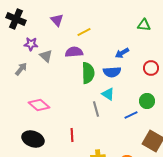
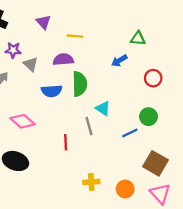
green triangle: (144, 25) -> (138, 38), moved
yellow line: (84, 32) -> (75, 36), turned 32
blue semicircle: (112, 72) -> (52, 91), moved
red line: (72, 135) -> (66, 142), moved

